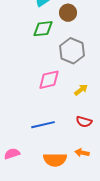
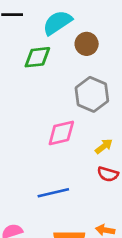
green diamond: (43, 29) -> (37, 57), moved
red semicircle: (84, 122) -> (108, 174), moved

